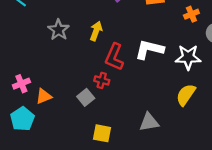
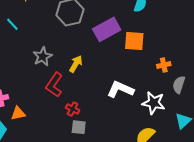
red L-shape: (114, 57) -> (54, 85), moved
gray square: (86, 97) -> (79, 127), moved, turned 35

